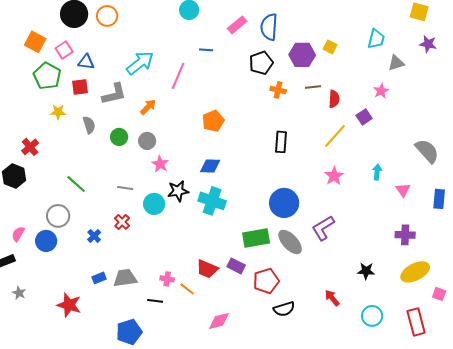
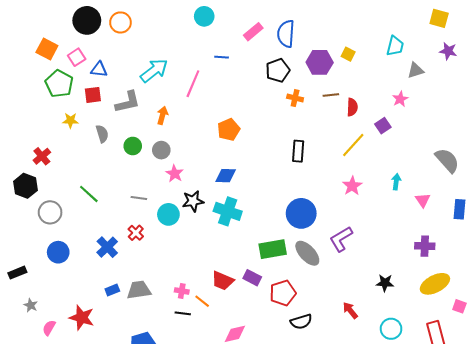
orange arrow: (148, 107) -> (162, 115), turned -30
gray circle: (58, 216) -> (50, 212), moved
pink semicircle: (18, 234) -> (49, 328), moved
blue cross: (94, 236) -> (107, 247), size x1.5
black line: (155, 301) -> (183, 313), moved

